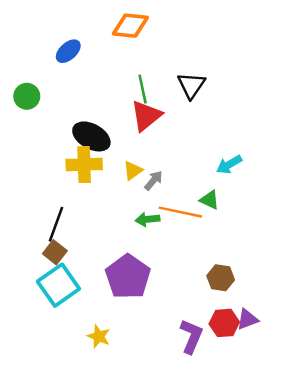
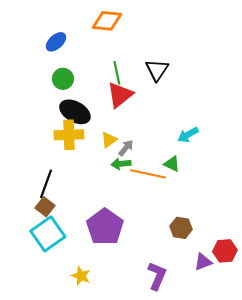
green circle: (27, 96) -> (63, 79), moved
green arrow: (147, 219) -> (121, 164), moved
red hexagon: (224, 323) -> (225, 251), moved

